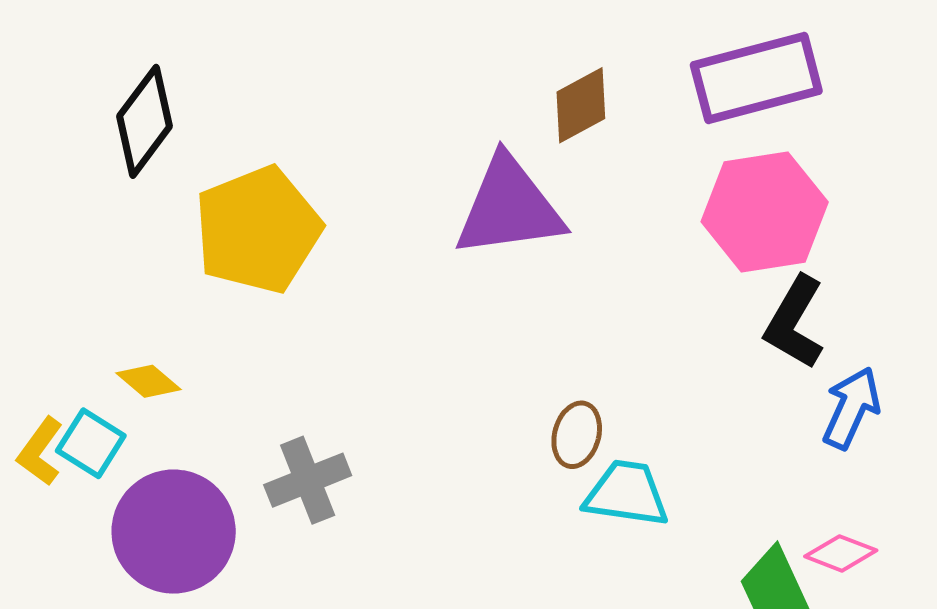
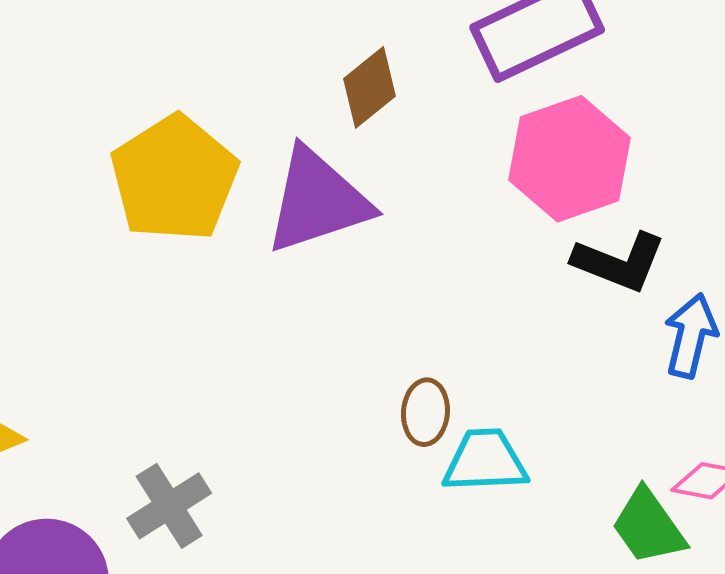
yellow pentagon: (258, 230) -> (174, 178), moved
black L-shape: (795, 322) -> (619, 262), turned -88

